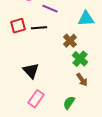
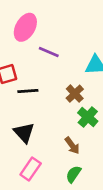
black line: (39, 28) -> (28, 91), moved
brown arrow: (82, 80) -> (72, 146), moved

